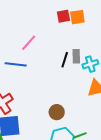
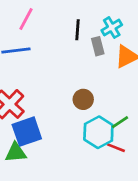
gray rectangle: (76, 56) -> (98, 46), moved

